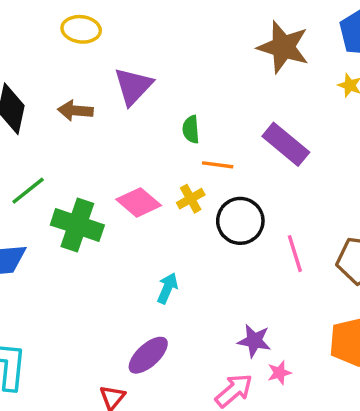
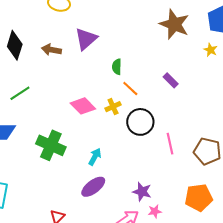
purple rectangle: (286, 144) -> (171, 80), size x0.6
orange line: (218, 165) -> (130, 89), turned 30
green cross: (77, 225) -> (51, 145), moved
purple ellipse: (148, 355) -> (93, 187), moved

